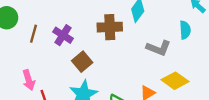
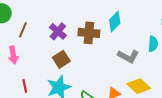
purple cross: (63, 35) -> (58, 31), moved
pink arrow: (29, 80) -> (13, 55), moved

